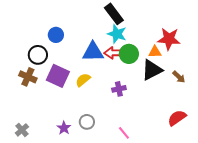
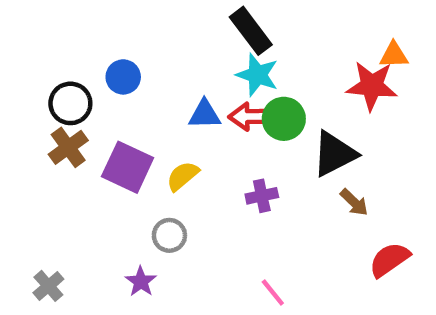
blue triangle: (93, 52) -> (205, 114), size x0.7
orange triangle: (155, 52) -> (394, 55), moved
black circle: (38, 55) -> (70, 103), moved
brown cross: (28, 77) -> (68, 147), moved, turned 30
brown arrow: (179, 77) -> (354, 202), moved
gray circle: (87, 122) -> (169, 235), moved

